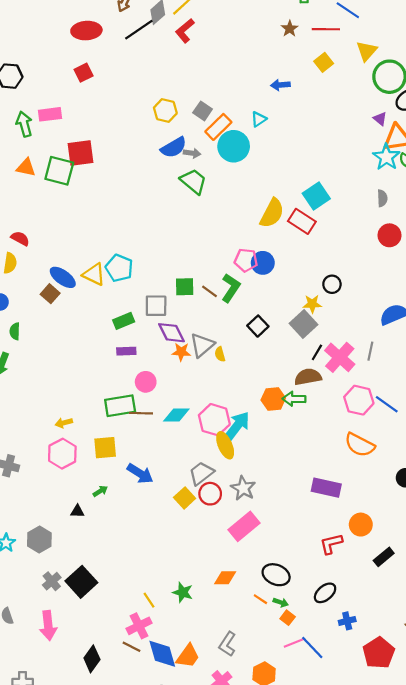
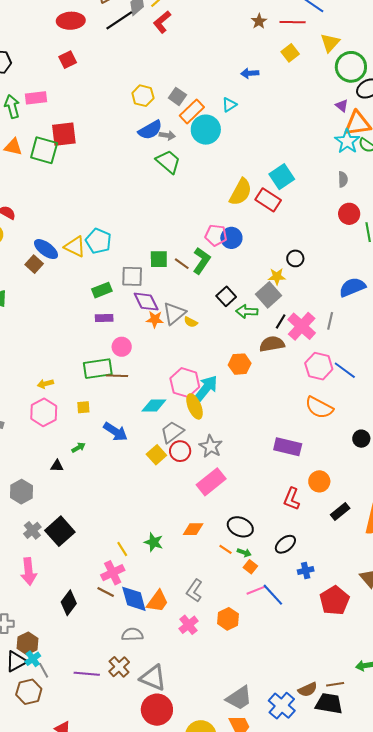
yellow semicircle: (220, 354) -> (191, 322), turned -48
green arrow: (294, 399) -> (247, 311), moved
cyan diamond: (176, 415) -> (154, 406), moved
yellow square: (105, 448) -> (83, 407), size x0.6
red L-shape: (331, 544) -> (292, 499), turned -55

